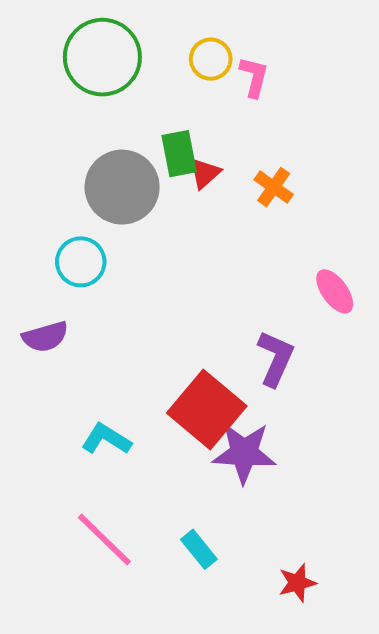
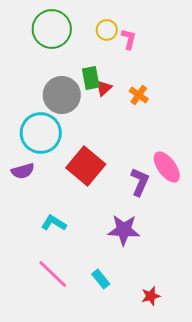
cyan circle: (81, 262) -> (41, 133), size x1.6
pink ellipse: (335, 291) -> (167, 167), moved, size x1.4
red square: (207, 410) -> (86, 166), moved

